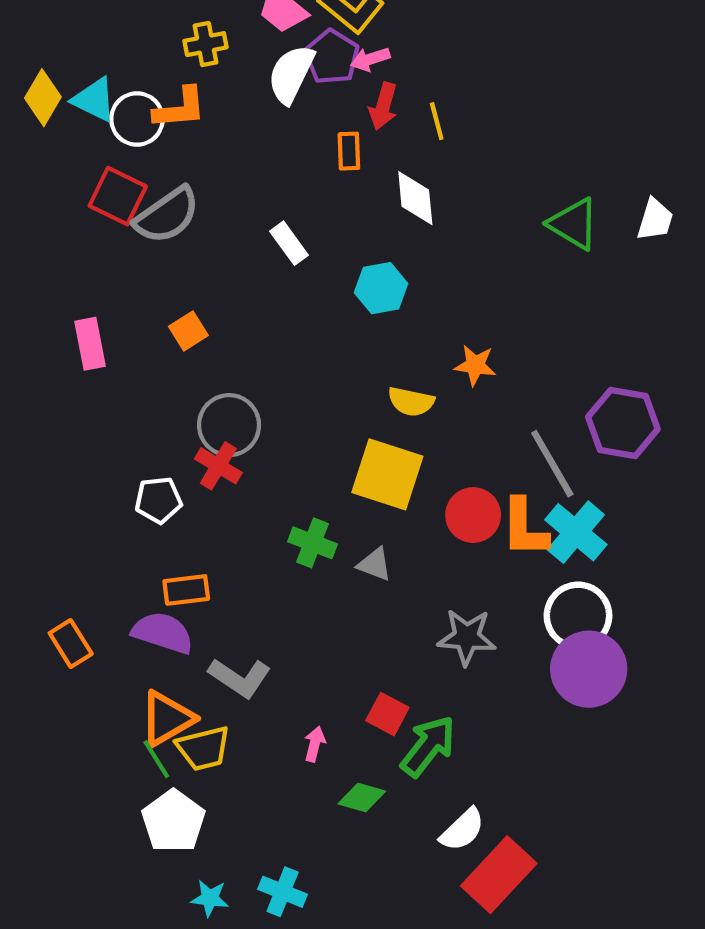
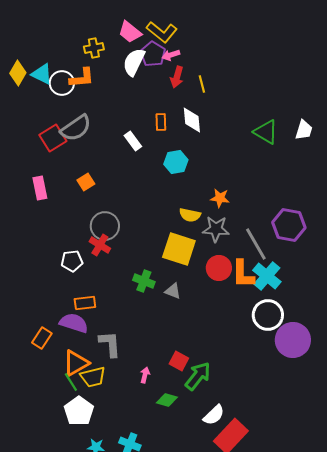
orange rectangle: (349, 151) -> (161, 122), moved
red square: (118, 196) -> (53, 138), moved, turned 32
gray star: (467, 637) -> (216, 229), moved
orange rectangle: (71, 643) -> (42, 338), moved, turned 65
purple circle: (589, 669) -> (293, 340), moved
gray L-shape: (240, 678) -> (110, 344), turned -128

